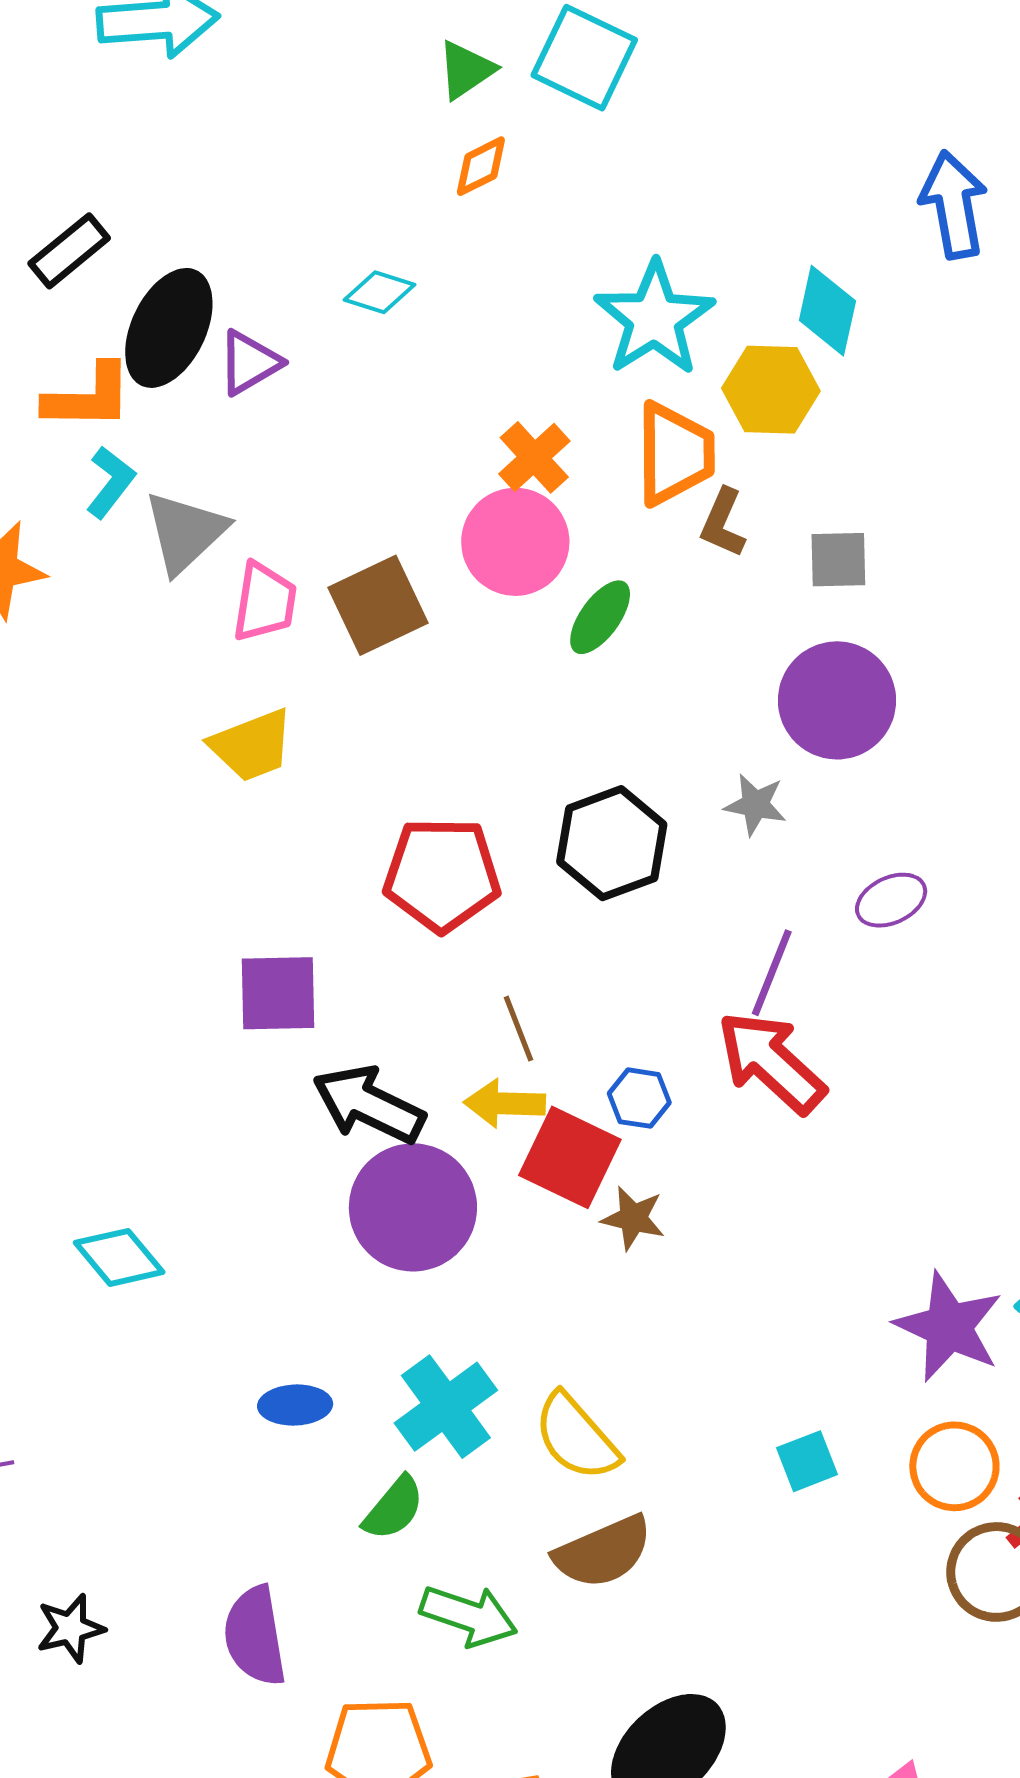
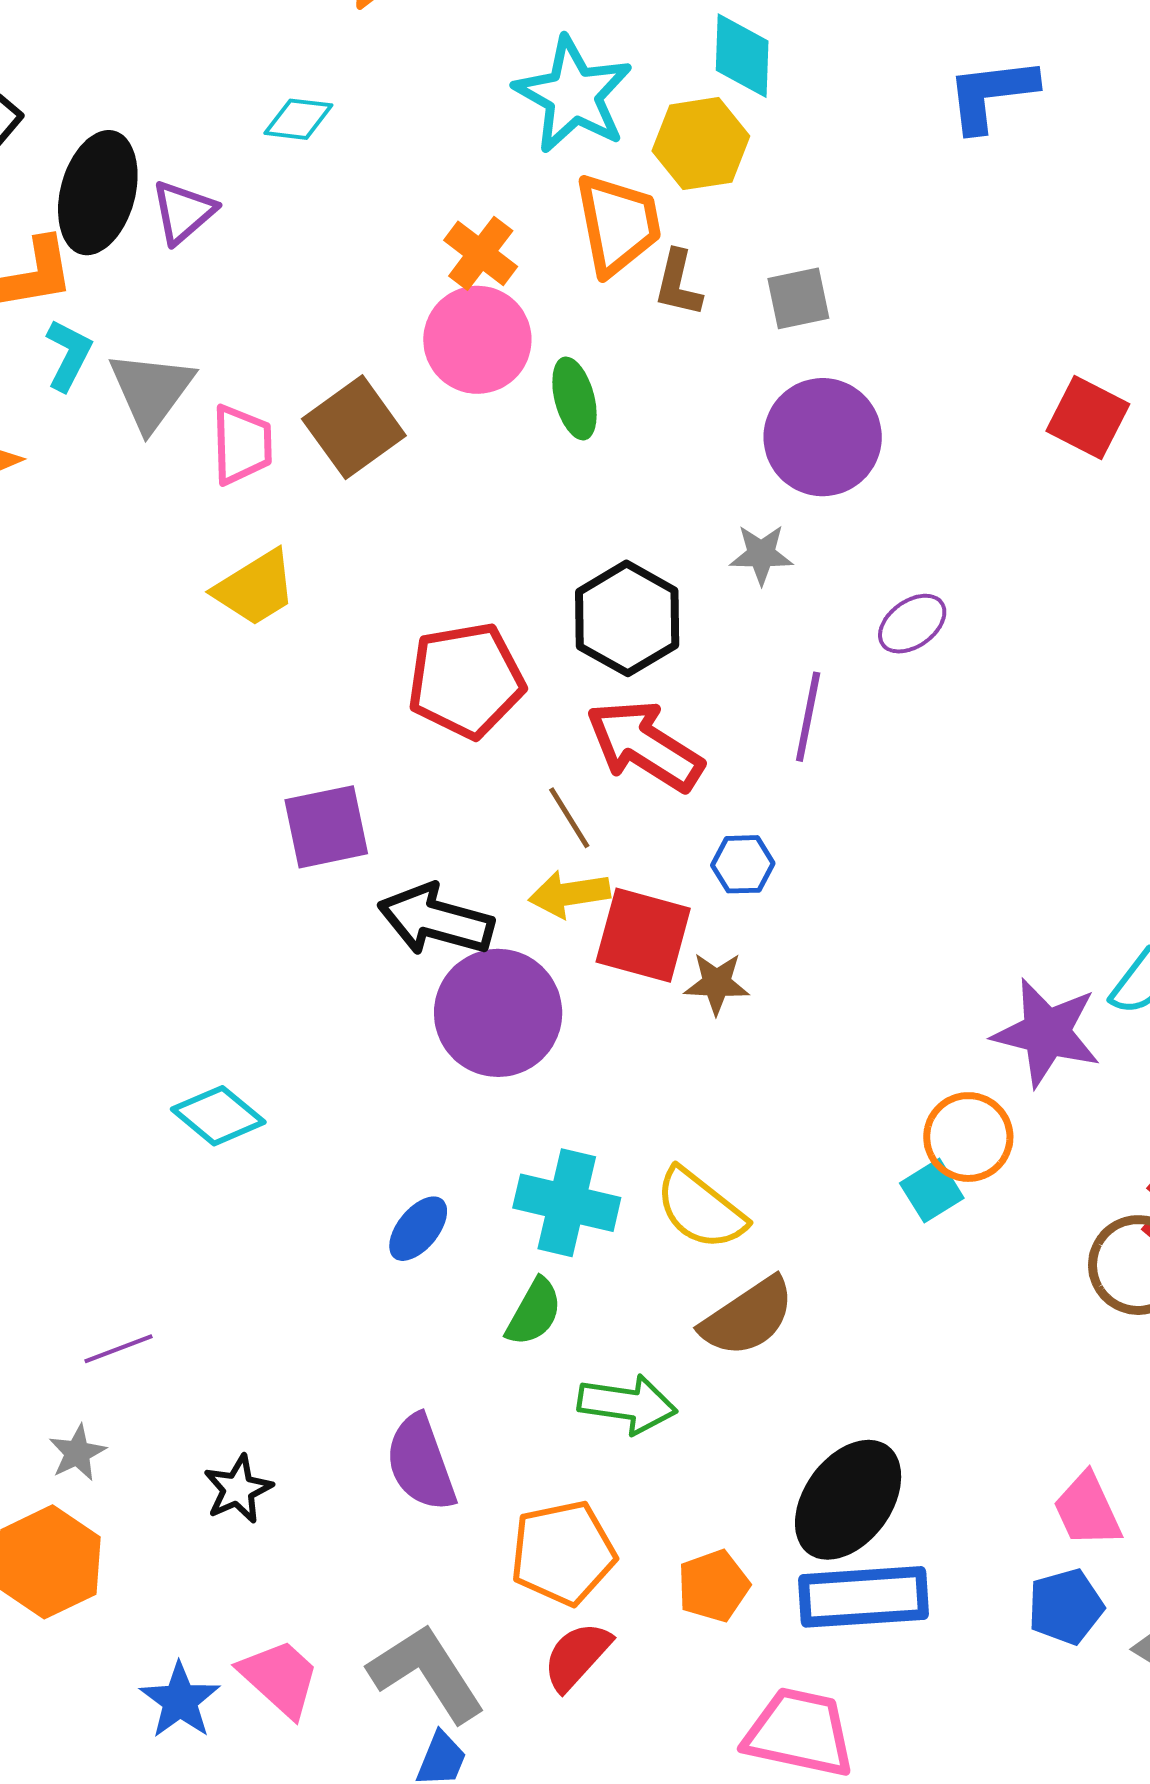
green ellipse: (600, 617) -> (574, 398), turned -40
red arrow: (771, 1062) -> (645, 746), moved
blue hexagon: (639, 1098) -> (743, 864), moved
blue ellipse: (295, 1405) -> (418, 1229), turned -38
cyan cross: (446, 1407) -> (567, 1203), turned -30
orange circle: (954, 1466) -> (968, 1137), moved

